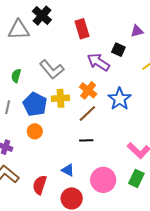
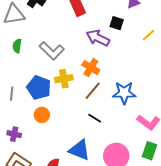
green semicircle: (16, 76) -> (17, 46), moved
blue star: (120, 99) -> (124, 93), moved, turned -30
black line: (86, 140) -> (95, 118), turned 40
blue triangle: (68, 170) -> (80, 150), size x1.6

